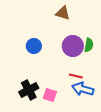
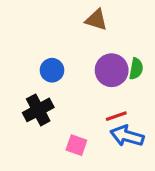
red line: (76, 76) -> (116, 116), turned -32
black cross: (29, 90) -> (38, 110), moved

